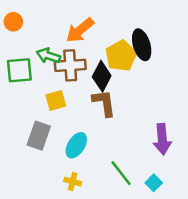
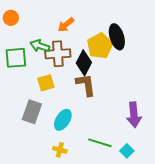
orange arrow: (80, 30) -> (66, 25), size x0.7
green line: (121, 173) -> (100, 143), turned -35

